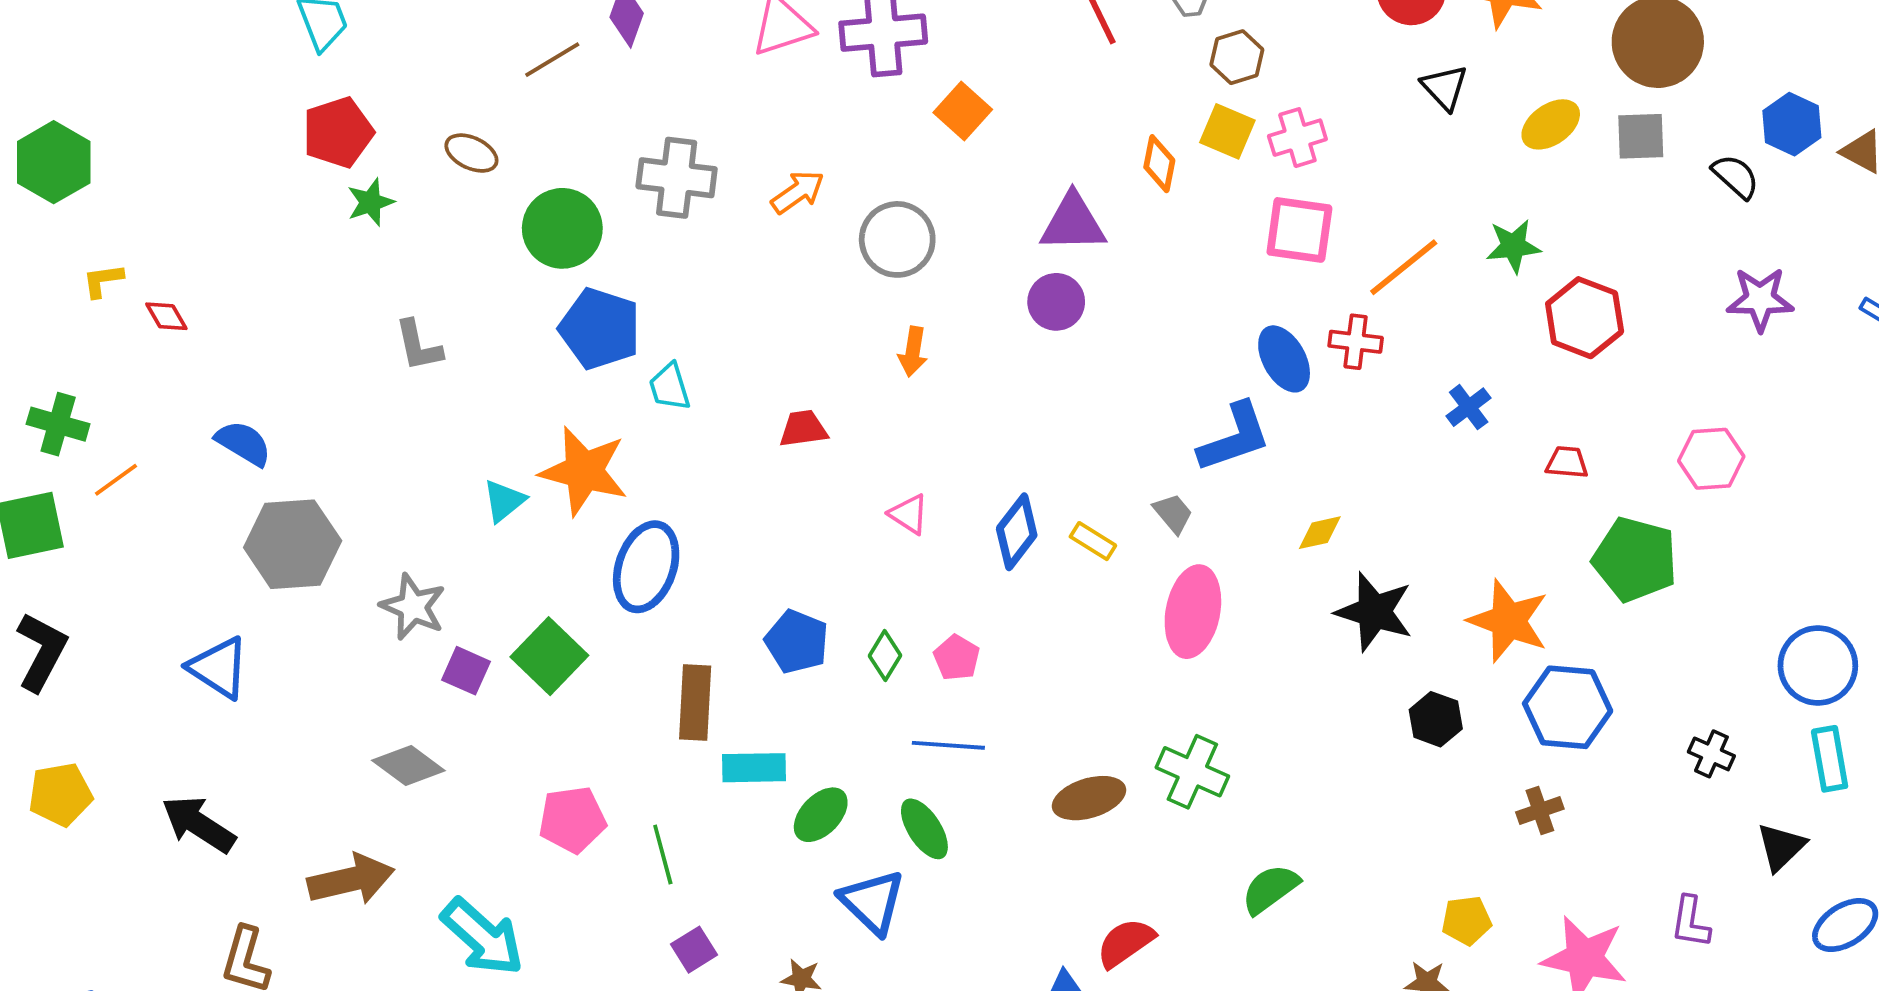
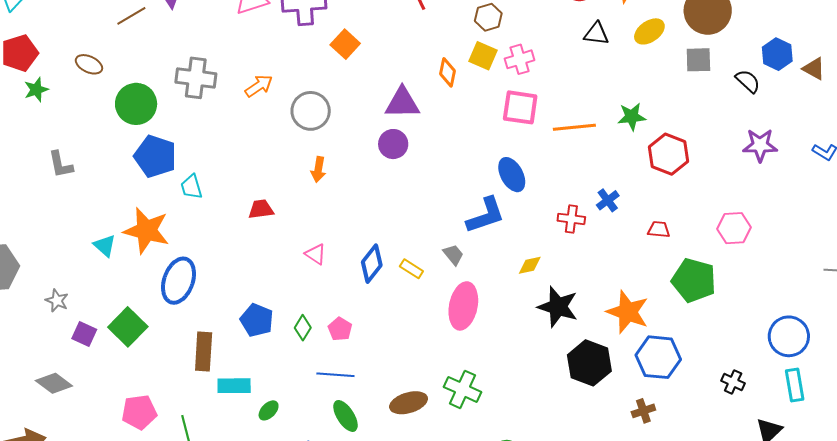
black triangle: (1445, 87) -> (596, 34), turned -40
yellow ellipse: (1551, 124) -> (649, 31), moved
orange line: (1404, 267) -> (574, 127), turned 33
red cross: (1356, 342) -> (571, 219), moved
cyan triangle: (504, 501) -> (105, 246), turned -40
gray star: (413, 607) -> (57, 301), size x0.7
black hexagon: (1436, 719) -> (589, 363), size x1.6
green ellipse: (821, 815) -> (269, 410), size x0.7
green ellipse: (924, 829) -> (346, 416), moved

